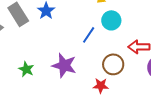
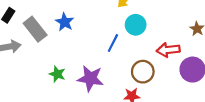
green star: (26, 69) -> (57, 74), moved

